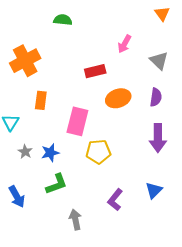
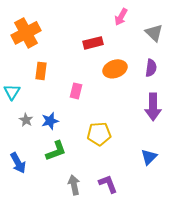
pink rectangle: (77, 121) -> (76, 91), size x0.6
yellow pentagon: (98, 152) -> (99, 134), moved
purple L-shape: (115, 200) -> (108, 184), moved, turned 120

